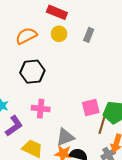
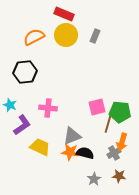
yellow circle: (59, 34) -> (66, 35), size x1.5
black hexagon: (32, 72) -> (25, 72), moved

